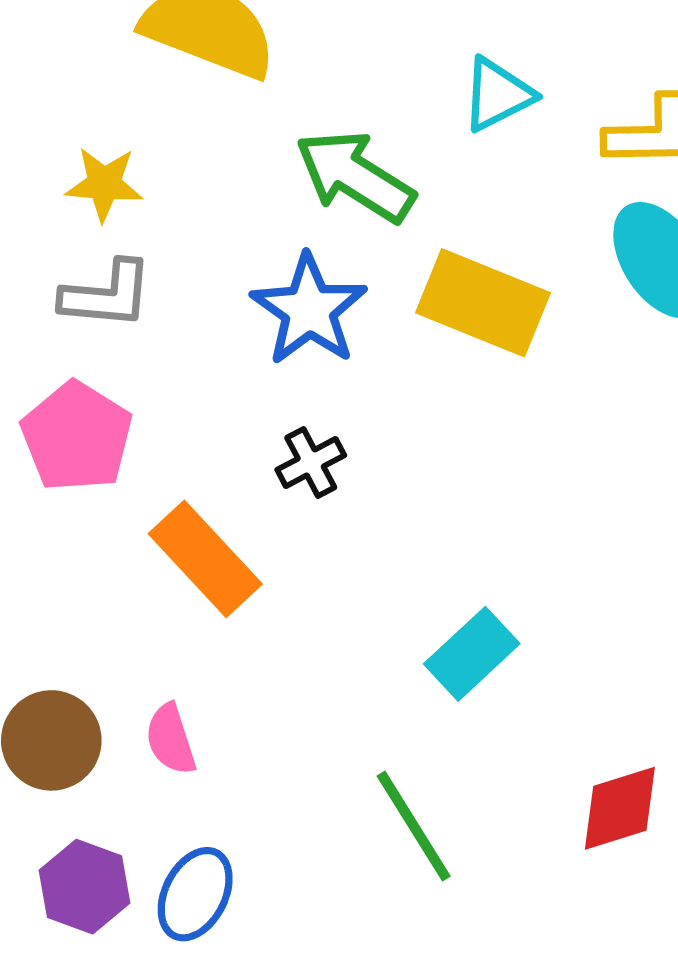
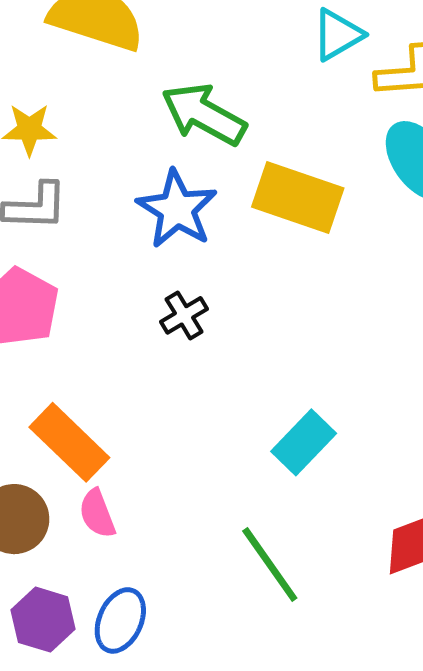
cyan triangle: (497, 95) -> (338, 35), moved
orange rectangle: (205, 559) -> (69, 442), moved

